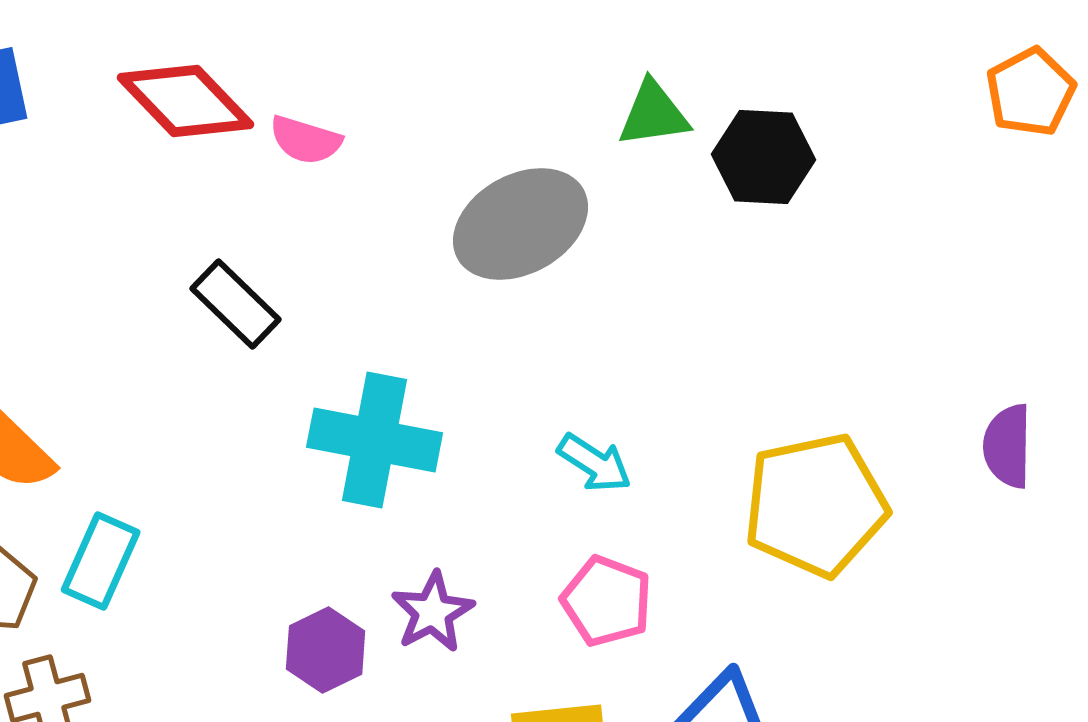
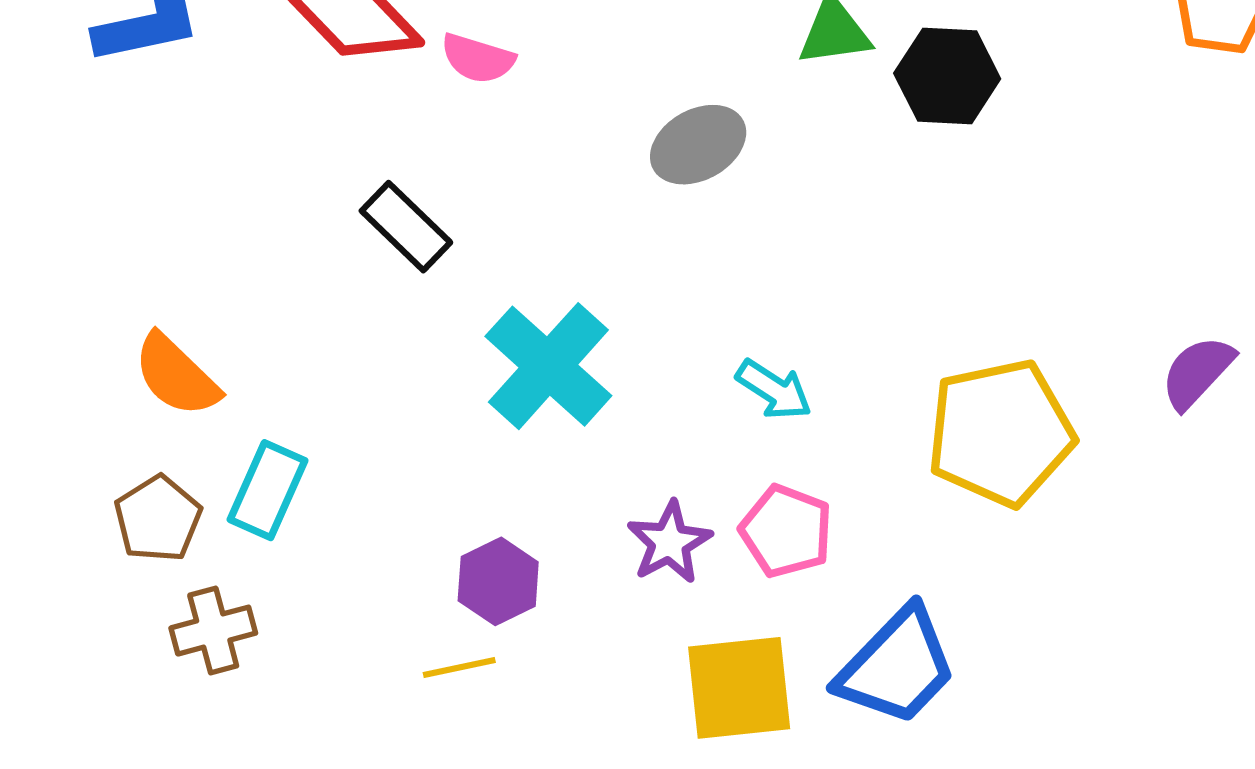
gray ellipse: (521, 224) -> (698, 145), size x0.7
cyan cross: (375, 440) -> (548, 366), turned 31
purple semicircle: (1008, 446) -> (1197, 372), turned 42
purple star: (433, 612) -> (669, 542), moved

